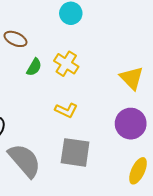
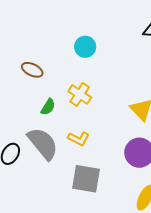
green semicircle: (34, 67) -> (48, 107), moved
gray semicircle: (25, 161) -> (43, 144), moved

